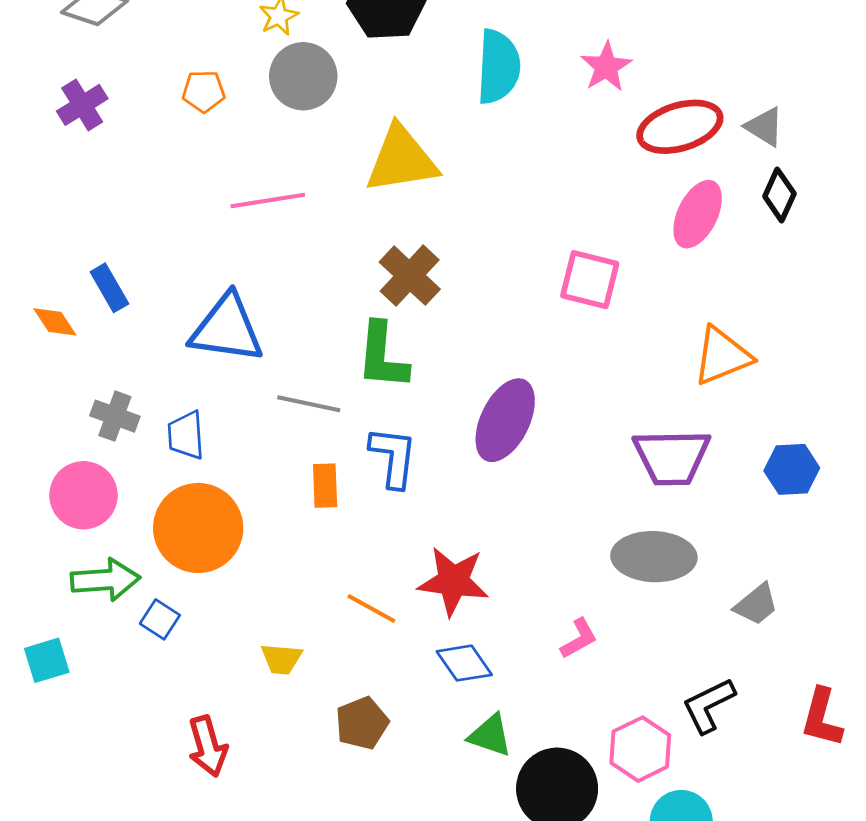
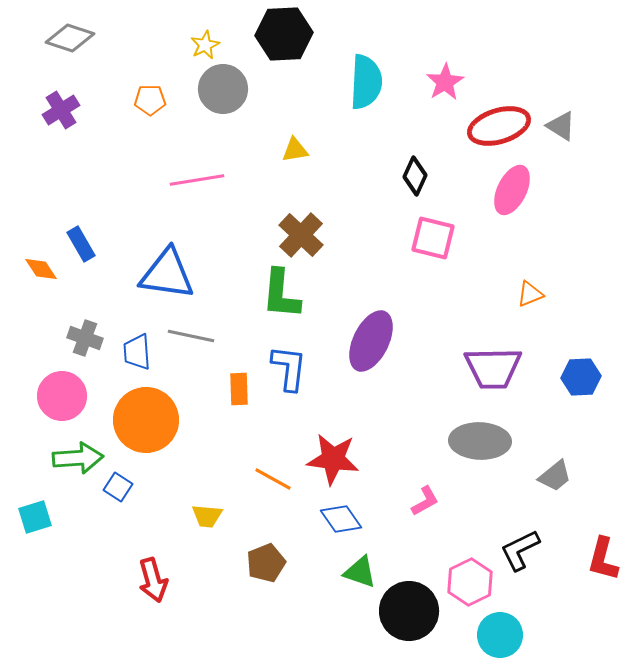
yellow triangle: (401, 160) -> (295, 150), size x0.5
black diamond: (779, 195) -> (415, 176), moved
orange triangle: (722, 356) -> (530, 294), size x0.6
gray line: (309, 404) -> (191, 336), moved

